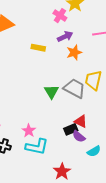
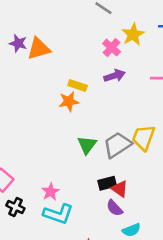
orange star: (74, 52) -> (69, 102), moved
gray trapezoid: (74, 88) -> (117, 145), turned -70
black rectangle: (71, 129) -> (107, 183), moved

